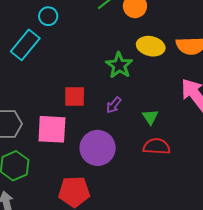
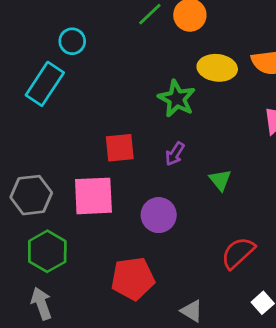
green triangle: (150, 117) -> (220, 180), moved
red semicircle: (157, 146) -> (238, 253), moved, turned -40
purple circle: (98, 148) -> (159, 215), size x0.7

